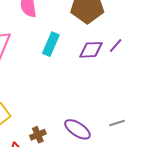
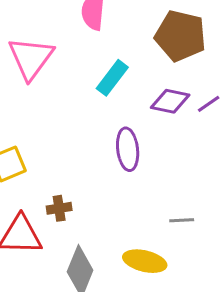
purple ellipse: (77, 129) -> (128, 149), moved, turned 36

